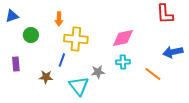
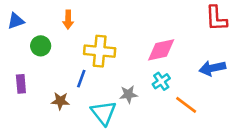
orange arrow: (59, 19) -> (68, 20), moved
blue arrow: (173, 52) -> (212, 68), moved
cyan cross: (123, 62) -> (161, 81), turned -32
orange line: (153, 74) -> (186, 105), moved

